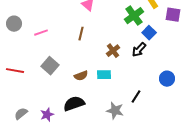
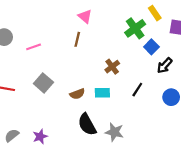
brown line: (81, 34) -> (77, 39), moved
black arrow: (139, 50) -> (165, 66), moved
black line: (136, 97) -> (137, 90), moved
black semicircle: (74, 104) -> (87, 124), moved, turned -100

